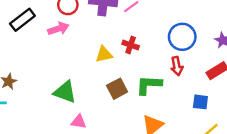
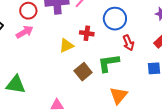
blue circle: (182, 37) -> (115, 19), moved
green triangle: (65, 92) -> (16, 85), moved

